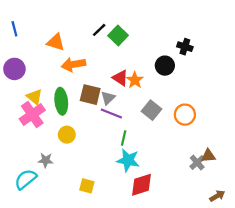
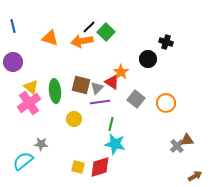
orange arrow: (73, 64) -> (82, 41), moved
red triangle: (120, 78) -> (112, 82), moved
purple line: (111, 113) -> (100, 102), turned -30
yellow circle: (67, 135) -> (74, 119), moved
red diamond: (141, 185) -> (100, 167), moved

